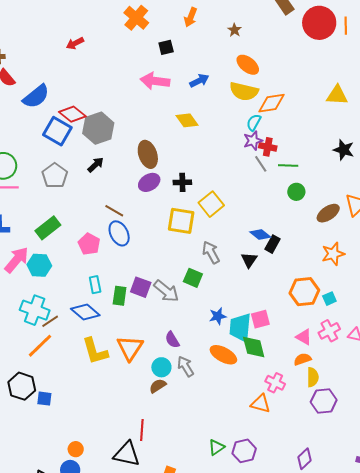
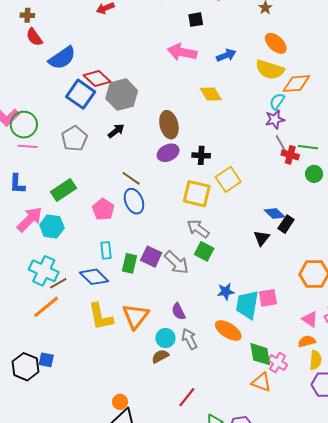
red cross: (268, 147) -> (290, 155), moved
gray arrow: (211, 252) -> (198, 229), moved, turned -30
green diamond: (254, 347) -> (260, 354), moved
black hexagon: (22, 386) -> (26, 367), moved
red line: (142, 430) -> (187, 397), moved, turned 30
orange circle: (76, 449) -> (120, 402), moved

